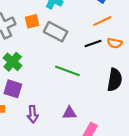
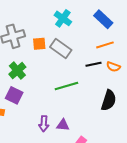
orange square: (32, 21) -> (39, 44), moved
green line: (67, 71) -> (66, 86), turned -45
purple arrow: (33, 114) -> (44, 124), moved

